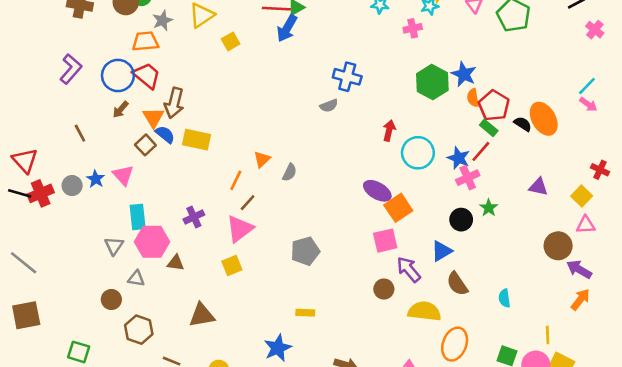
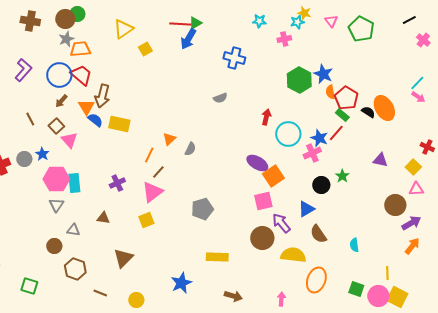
gray star: (162, 20) -> (66, 39), moved
blue cross: (347, 77) -> (234, 58), moved
brown square: (145, 145) -> (56, 126), moved
pink triangle: (123, 175) -> (69, 140), moved
pink cross: (468, 178) -> (312, 153), moved
pink hexagon: (152, 242) -> (56, 179), moved
purple arrow: (579, 269) -> (411, 223), turned 120
brown circle: (384, 289) -> (262, 238), size x1.5
yellow rectangle: (305, 313) -> (217, 257), moved, size x1.5
brown triangle: (202, 315) -> (123, 258), turned -35

